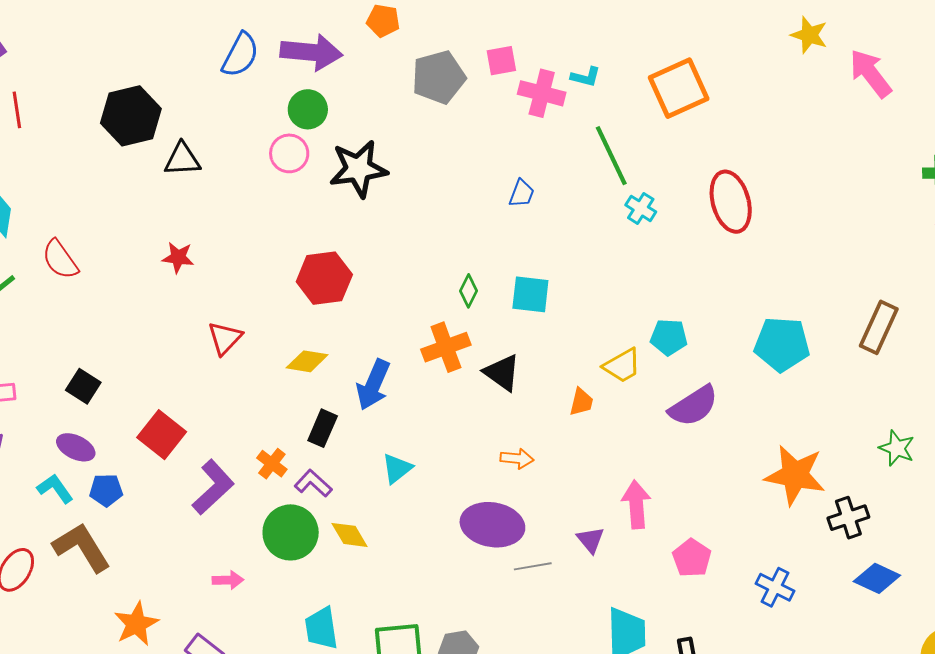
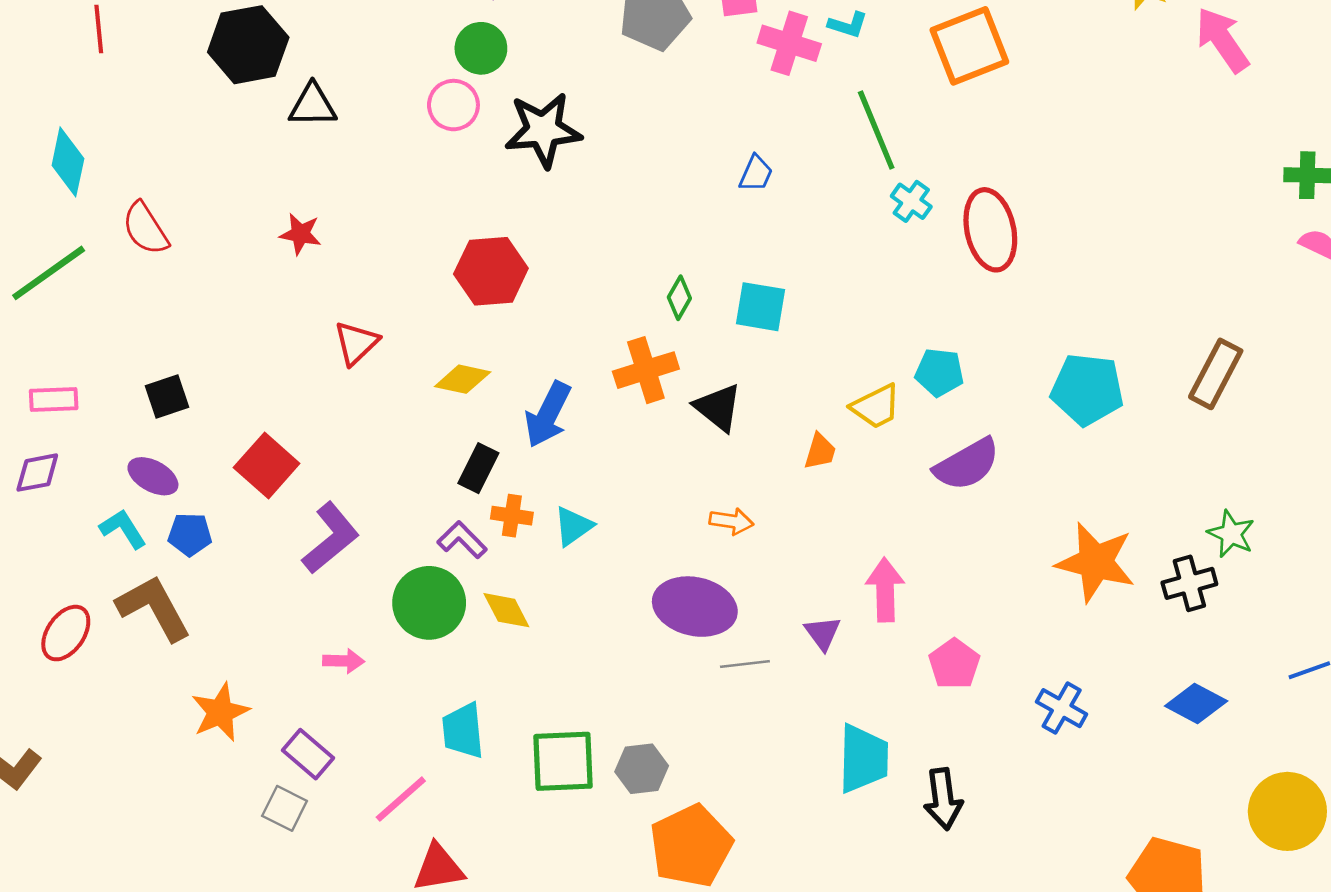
red ellipse: (731, 202) -> (990, 230), moved
black square: (83, 386) -> (167, 397), turned 36
orange cross: (272, 464) -> (512, 516), moved, turned -32
black cross: (848, 518) -> (1189, 583), moved

